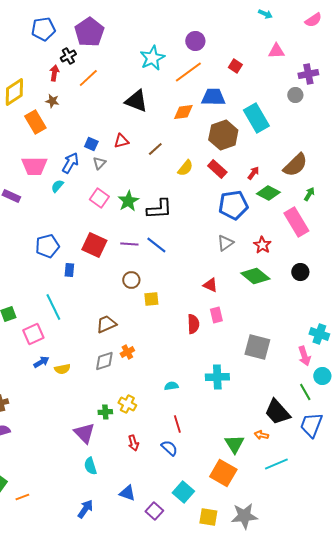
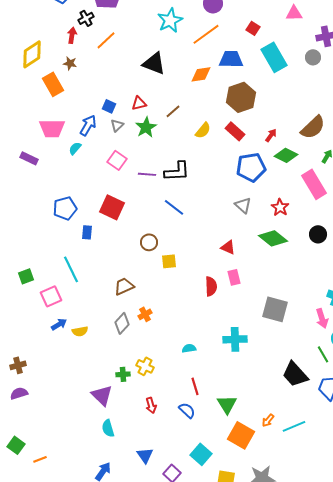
cyan rectangle: (256, 118) -> (274, 57), moved
green star: (128, 201) -> (146, 127), moved
gray triangle: (225, 243) -> (243, 205), turned -42
purple line: (129, 244) -> (147, 174), moved
gray diamond: (104, 361) -> (122, 323), turned -30
orange arrow: (261, 435) -> (268, 420), moved, turned -64
green triangle: (234, 444) -> (227, 404), moved
blue triangle: (127, 493) -> (145, 455), turned 36

